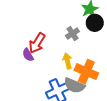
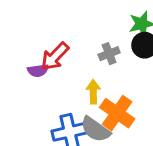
purple semicircle: (28, 55) -> (38, 71), turned -80

